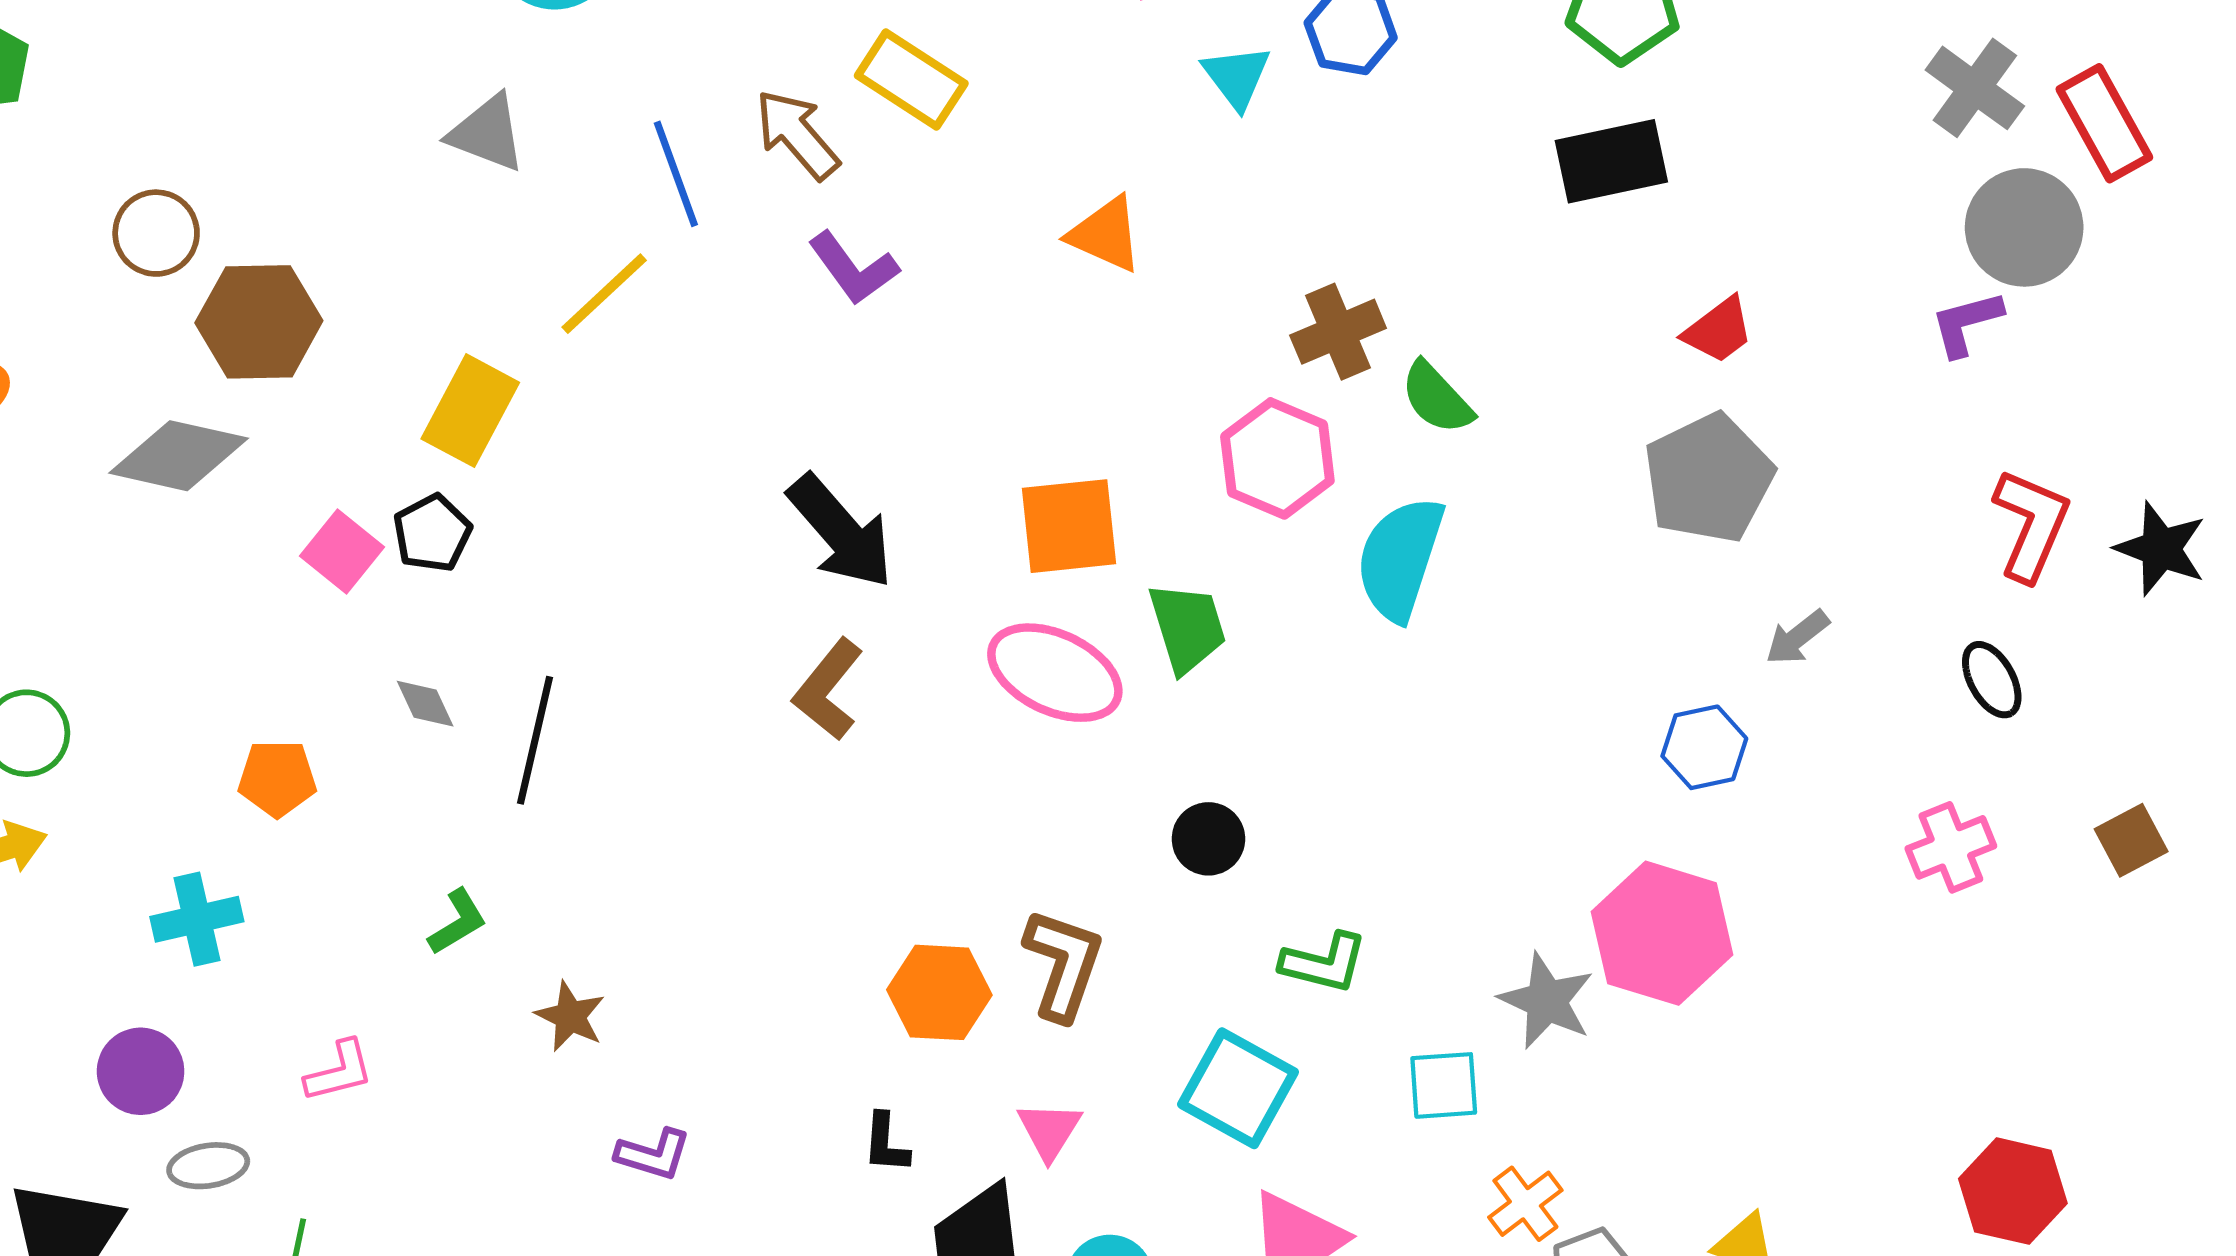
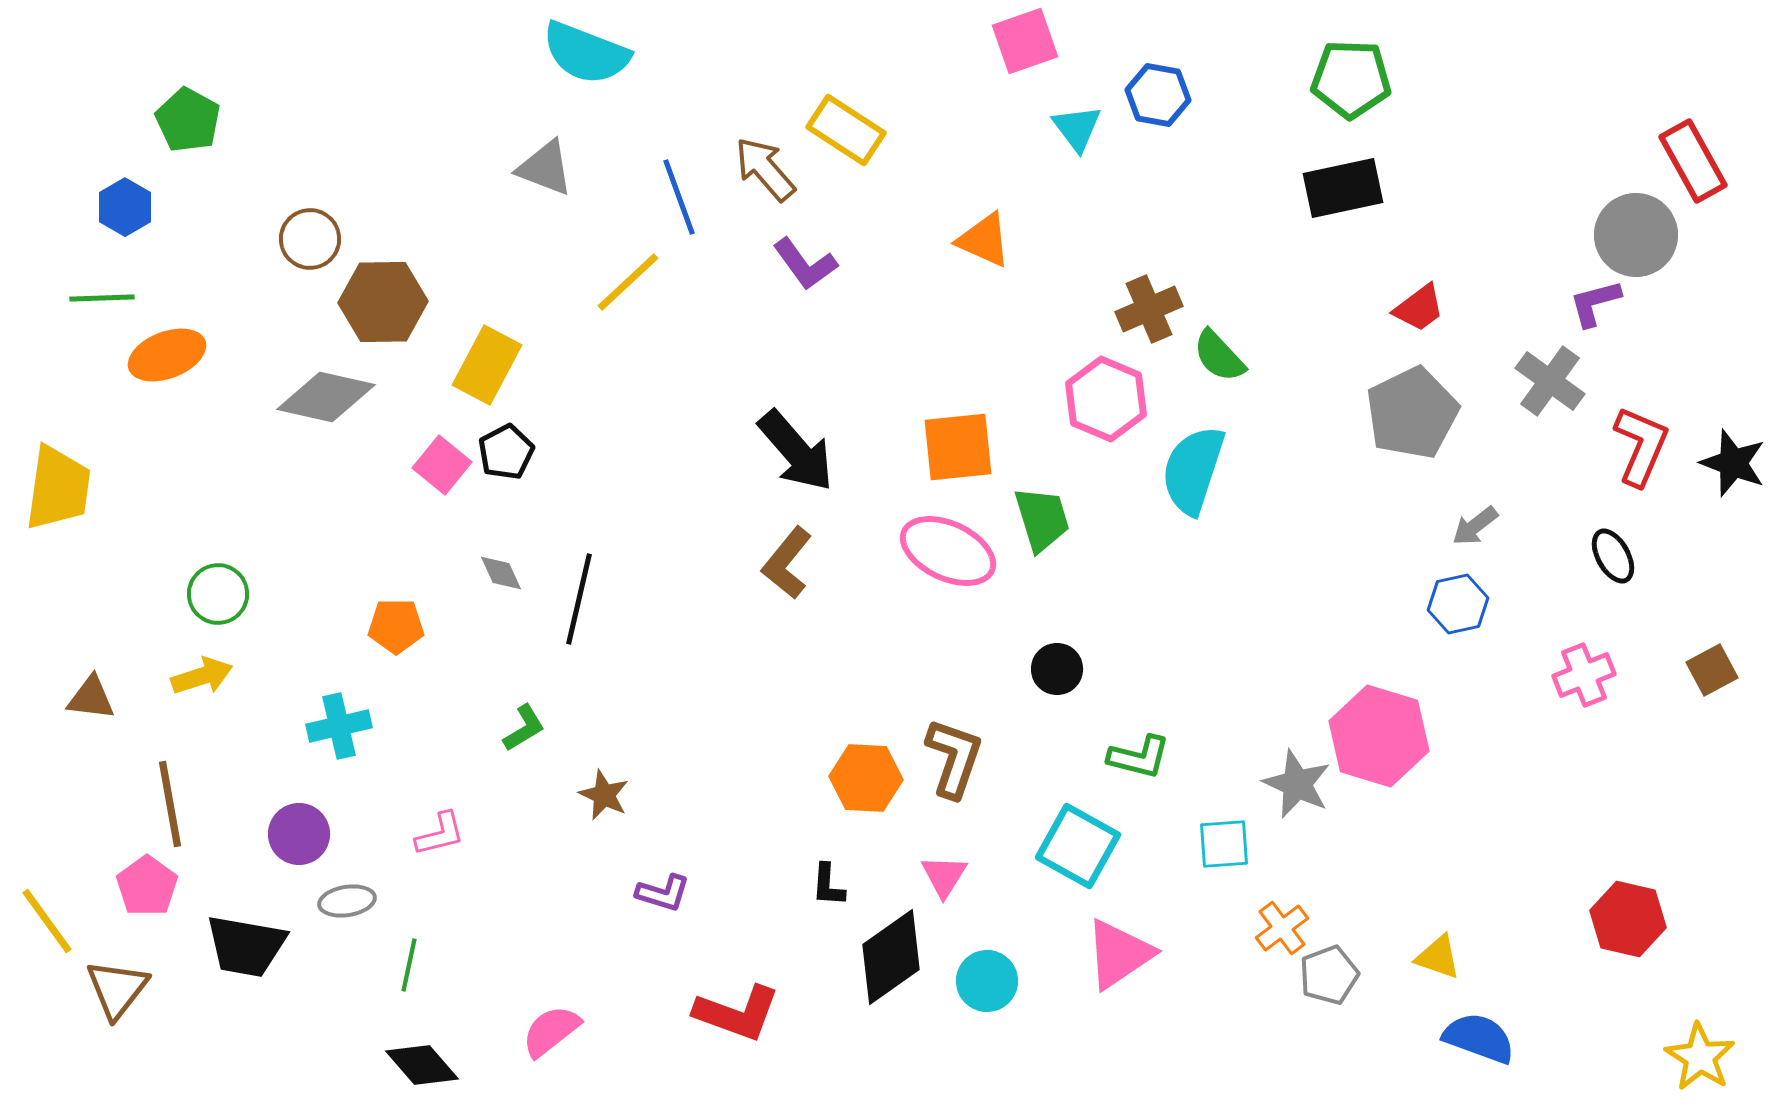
gray cross: (1975, 88) -> (1550, 381), moved
yellow rectangle: (470, 411) -> (487, 365), moved
blue hexagon: (1704, 747) -> (1458, 604), moved

